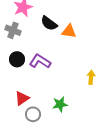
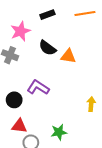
black circle: (17, 59) -> (14, 100), moved
red triangle: (22, 98) -> (19, 126), turned 42

